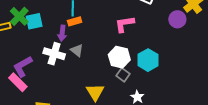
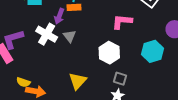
cyan hexagon: (148, 60) -> (153, 51), moved
gray square: (123, 75) -> (120, 79), moved, turned -32

